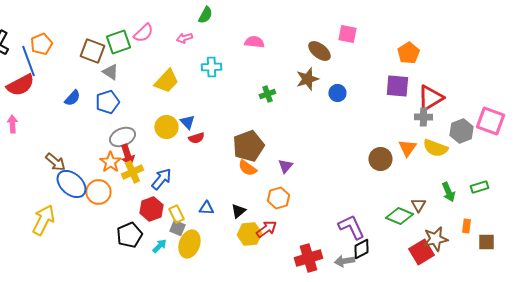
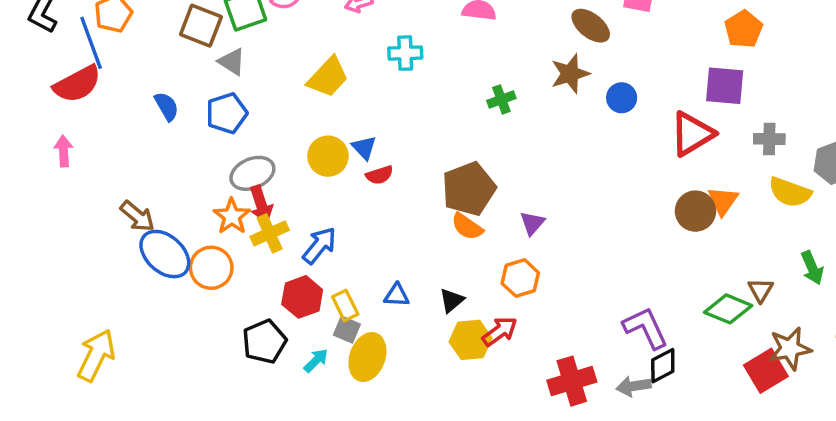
blue semicircle: (72, 98) -> (167, 106), turned -72
red triangle: (430, 98) -> (692, 134), moved
orange triangle: (407, 148) -> (723, 201), moved
yellow arrow: (43, 220) -> (96, 355), moved

